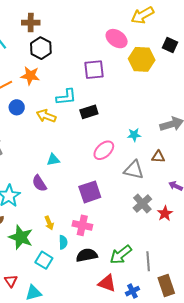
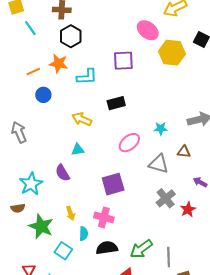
cyan L-shape: (66, 97) -> (87, 77), moved
yellow arrow: (46, 116) -> (82, 119), moved

